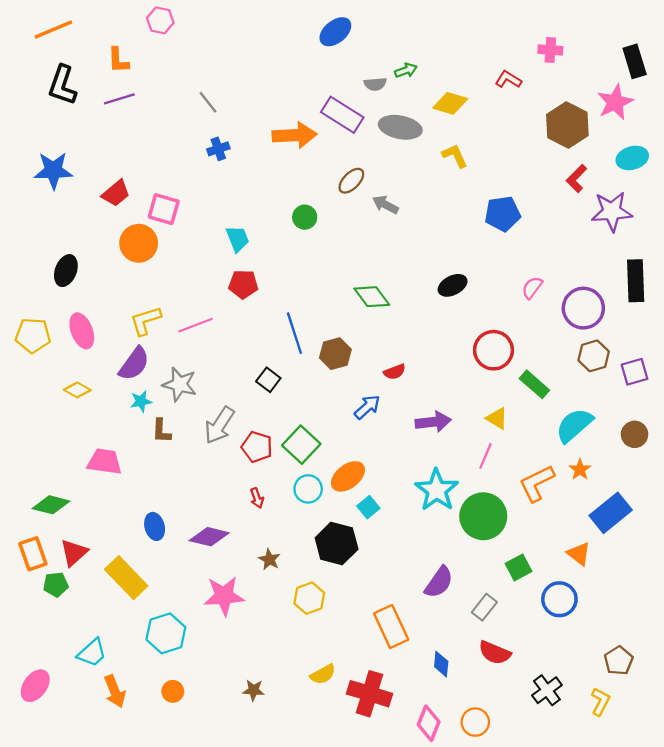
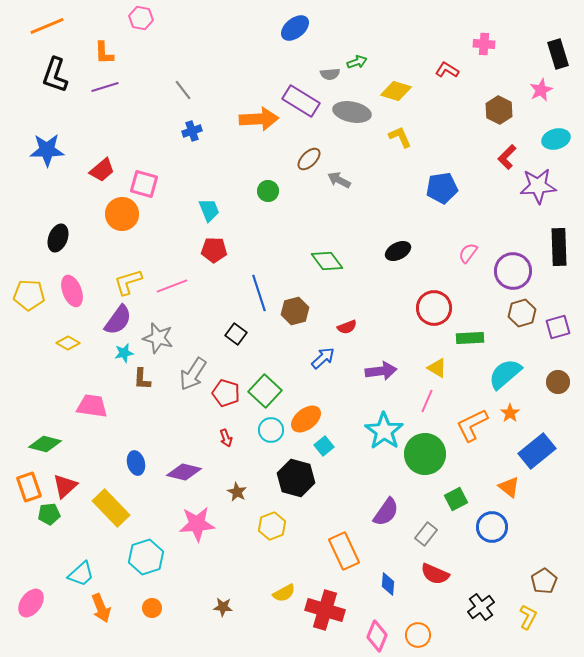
pink star: (615, 102) -> (541, 90), size x0.7
brown hexagon: (567, 125) -> (499, 110), size x0.7
green rectangle: (534, 384) -> (470, 338), turned -44

